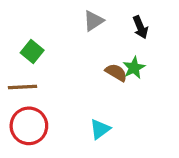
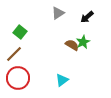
black arrow: (140, 27) -> (87, 17), turned 72
brown line: (22, 87) -> (14, 54), turned -42

